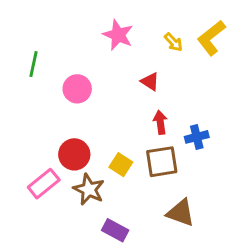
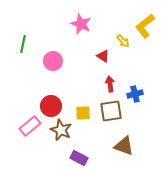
yellow arrow: (173, 42) -> (123, 41), moved
yellow square: (121, 165) -> (83, 113), turned -35

